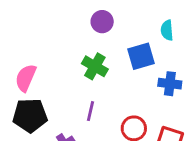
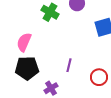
green cross: (95, 66) -> (50, 12), moved

